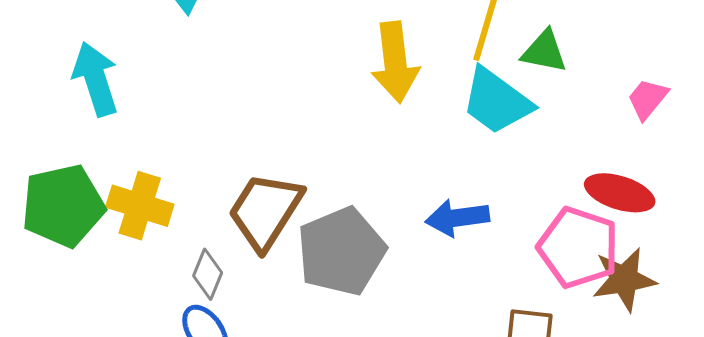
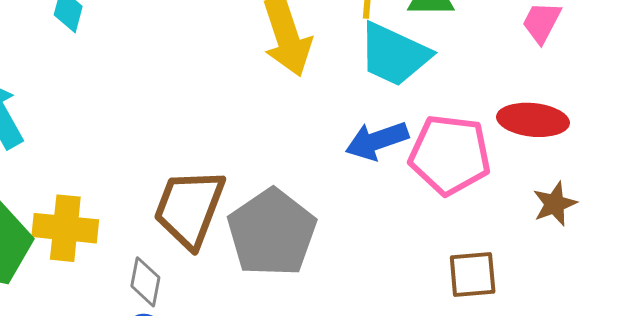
blue arrow: (457, 218) -> (377, 141), moved
pink pentagon: (578, 247) -> (450, 155), moved
brown star: (624, 279) -> (555, 204), size x0.7

